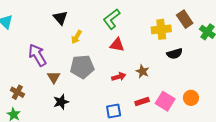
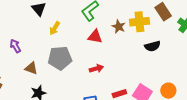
purple arrow: (37, 55) -> (15, 46), size x0.6
brown star: (142, 71) -> (119, 27), moved
brown triangle: (54, 77) -> (31, 68), turned -40

